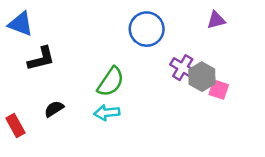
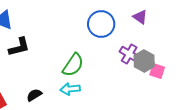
purple triangle: (216, 20) -> (140, 17), moved, turned 49
black semicircle: (54, 109) -> (34, 95), moved

